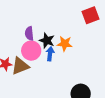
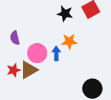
purple semicircle: (29, 33) -> (15, 38), moved
black star: (47, 41) -> (65, 14), moved

